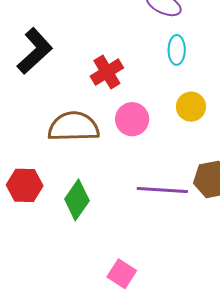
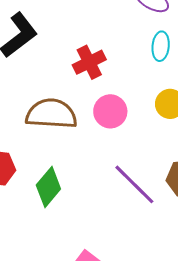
purple line: (162, 190) -> (134, 184), turned 36

